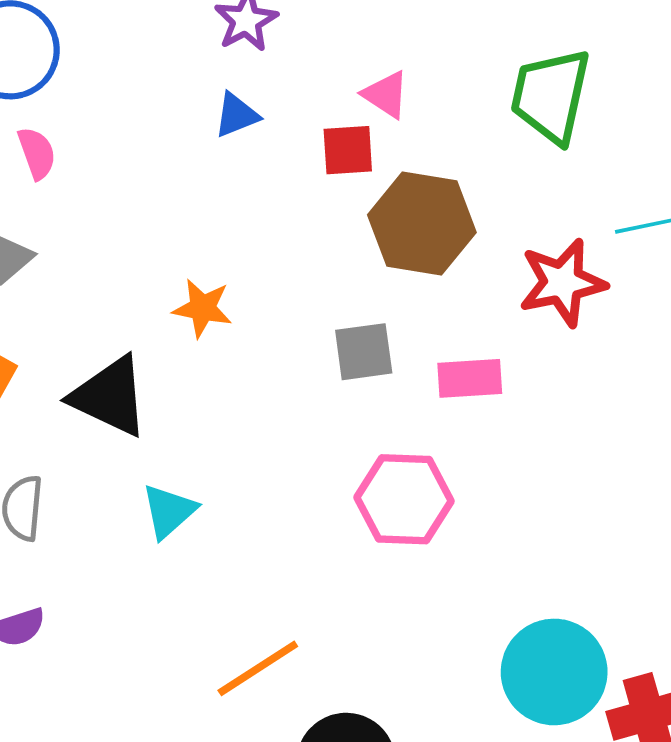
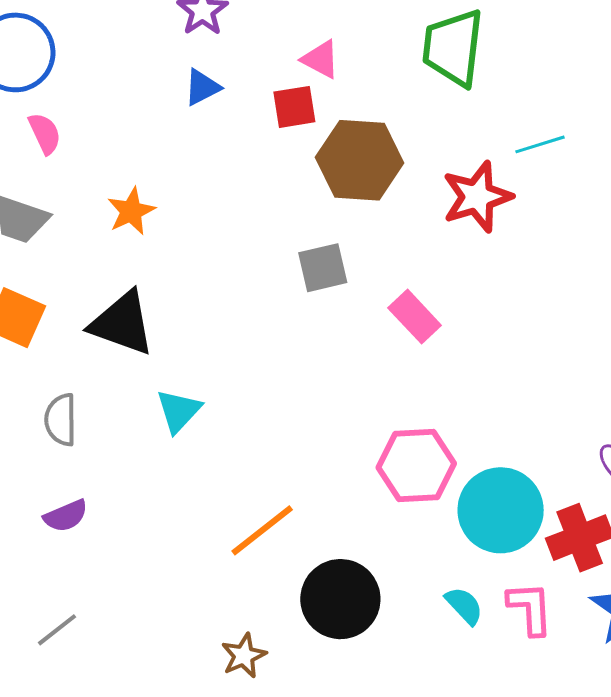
orange star: (203, 308) -> (131, 211), moved, turned -30
pink rectangle: (470, 378) -> (415, 317), moved, turned 56
pink hexagon: (404, 499) -> (416, 465), moved

